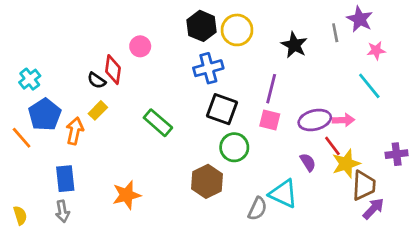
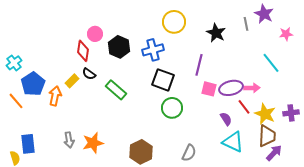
black hexagon: (202, 26) -> (119, 47), moved
pink circle: (140, 46) -> (95, 34), moved
pink star: (376, 50) -> (286, 34), moved
cyan cross: (30, 79) -> (14, 63), moved
black semicircle: (97, 80) -> (89, 74), moved
pink square: (270, 120) -> (209, 89), moved
yellow star: (346, 164) -> (265, 114), moved, turned -30
blue rectangle: (65, 179) -> (28, 144), moved
brown hexagon: (207, 181) -> (141, 152), moved
cyan triangle: (283, 194) -> (233, 142), moved
gray arrow: (62, 211) -> (69, 140), moved

